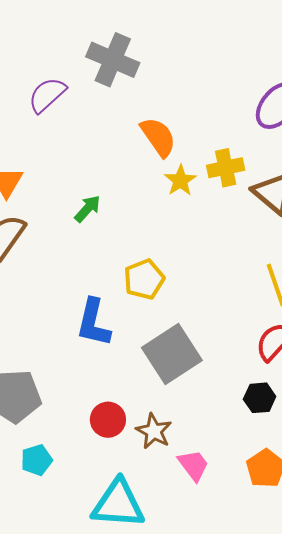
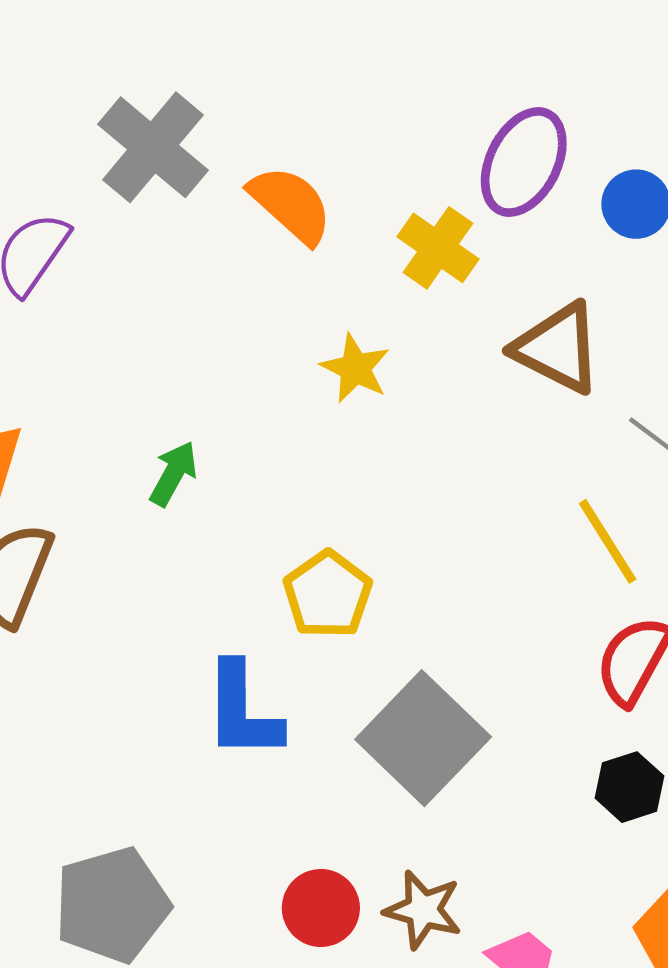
gray cross: (113, 60) -> (153, 147), turned 30
orange semicircle: (158, 137) -> (291, 205), moved
yellow cross: (226, 168) -> (438, 248), moved, turned -30

